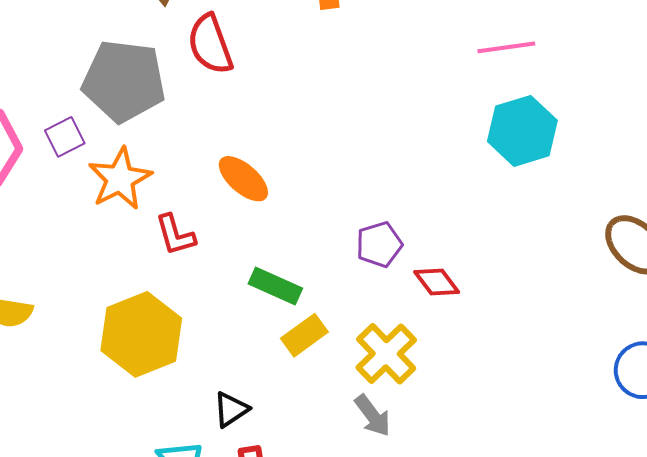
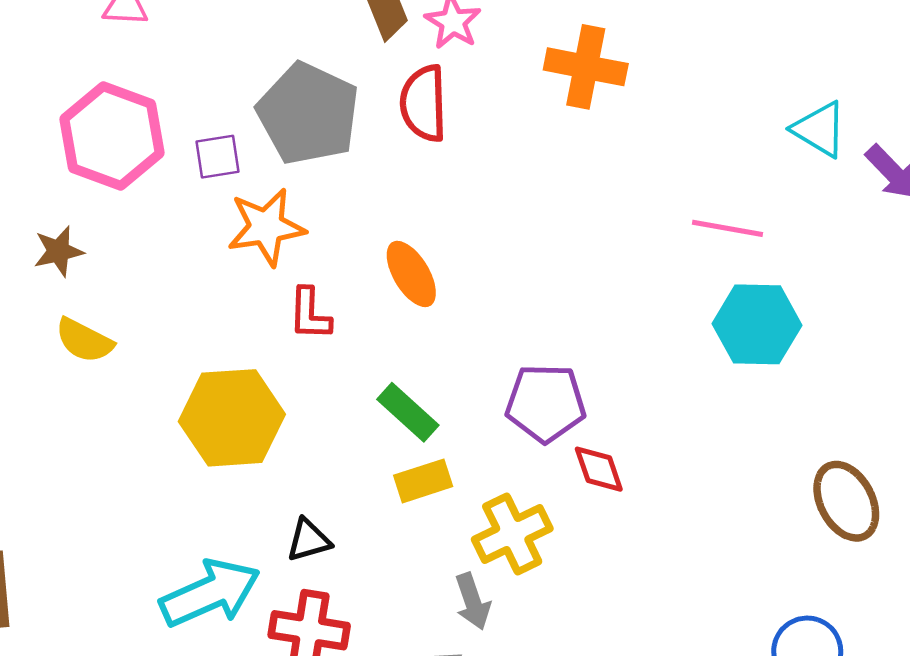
pink line: (506, 47) -> (727, 228), moved
purple pentagon: (379, 244) -> (546, 403), size x1.4

